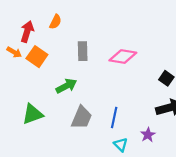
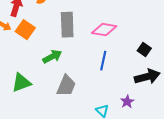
gray rectangle: (83, 51) -> (67, 25), size x1.4
blue line: (114, 117) -> (103, 61), moved

